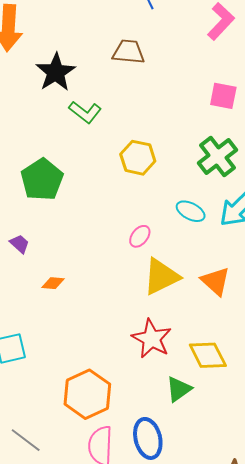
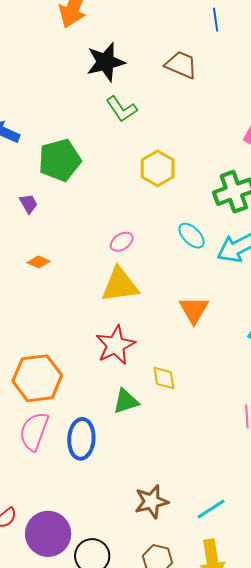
pink ellipse: (140, 236) -> (122, 242), moved
purple trapezoid: (20, 244) -> (28, 204), moved
yellow triangle: (161, 276) -> (120, 285), moved
yellow diamond: (208, 355) -> (164, 378), size x0.7

